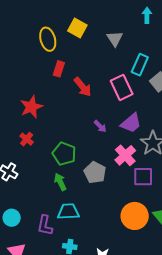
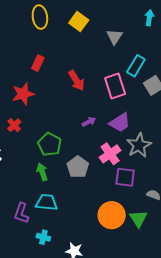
yellow ellipse: (48, 39) -> (40, 17), moved
red rectangle: (59, 69) -> (38, 63), moved
purple arrow: (100, 126) -> (89, 122), turned -80

